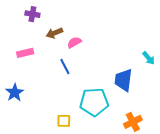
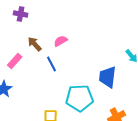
brown arrow: (54, 33) -> (35, 44), moved, turned 70
pink rectangle: (25, 53) -> (15, 61), moved, turned -35

